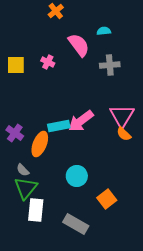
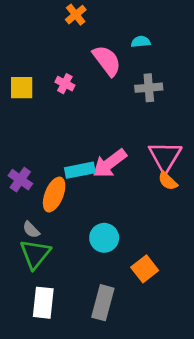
white rectangle: (36, 210) -> (43, 303), moved
gray rectangle: (76, 224) -> (103, 303), turned 75

